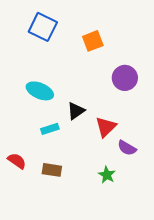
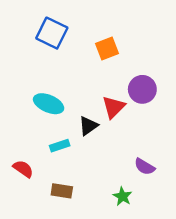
red triangle: (106, 127) -> (114, 107), moved
red semicircle: (17, 161) -> (23, 169), moved

